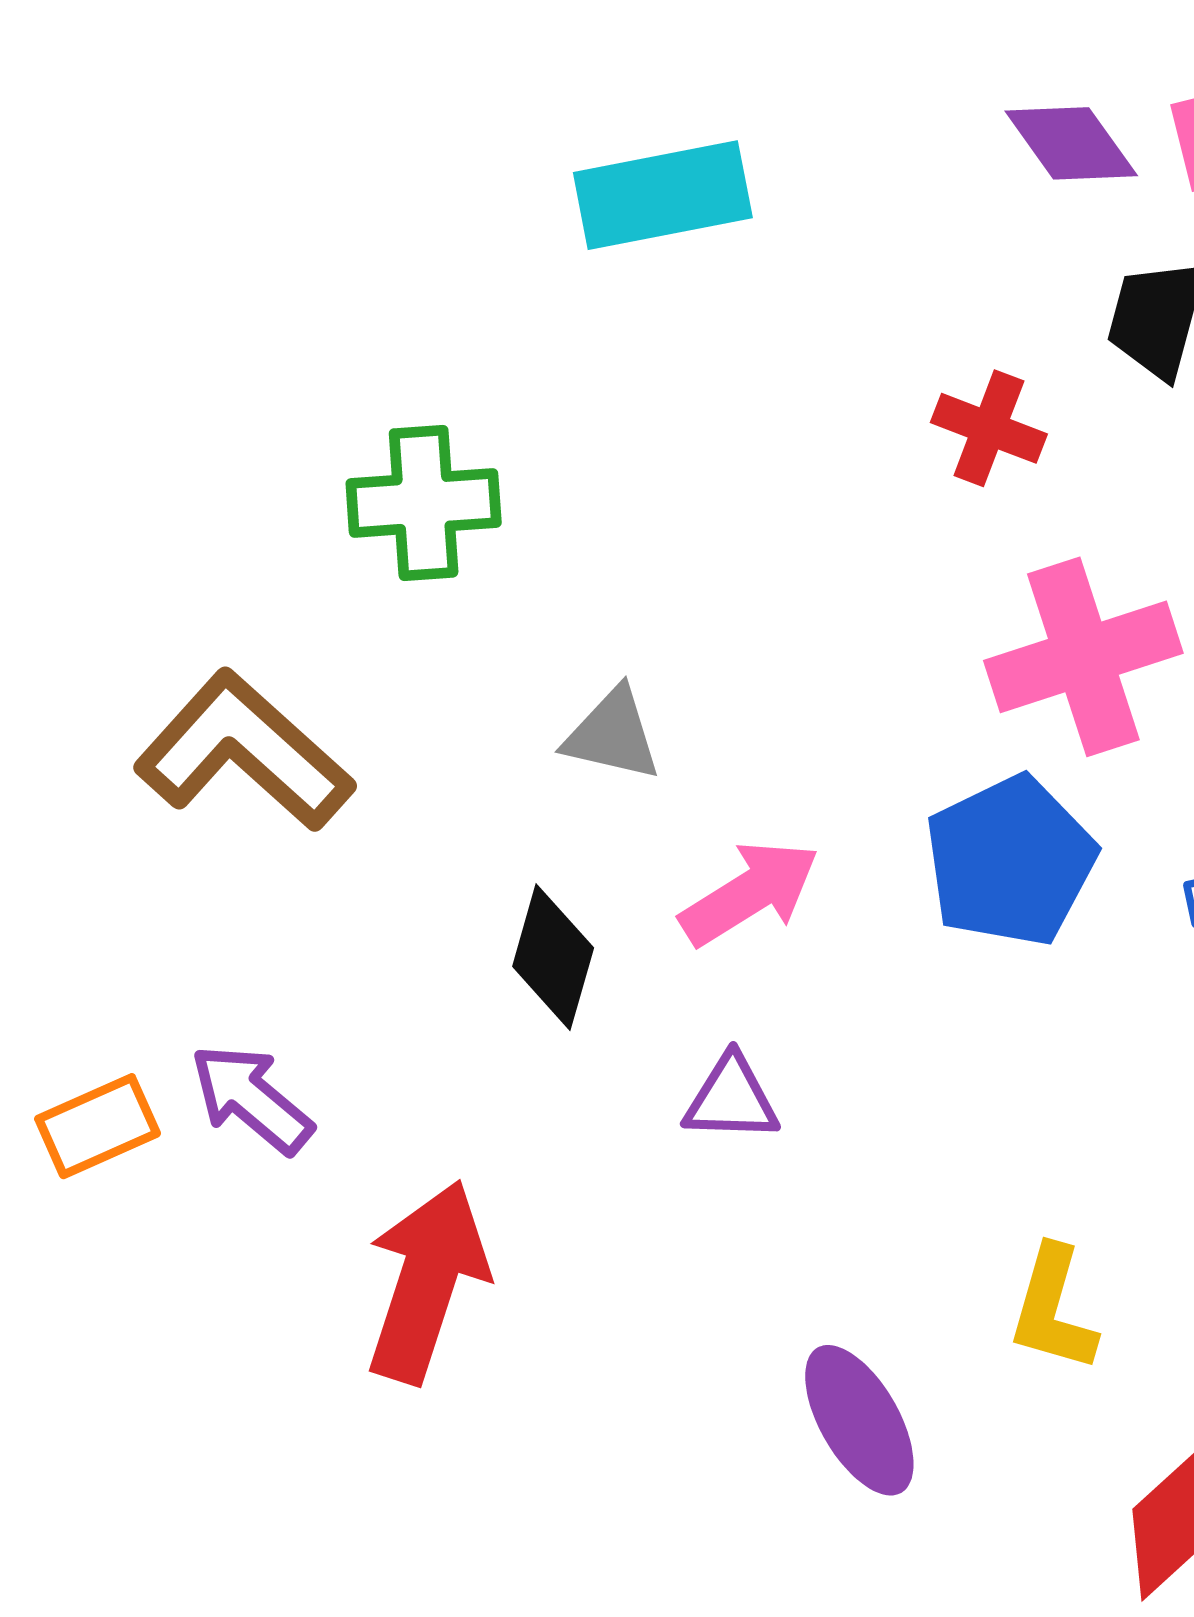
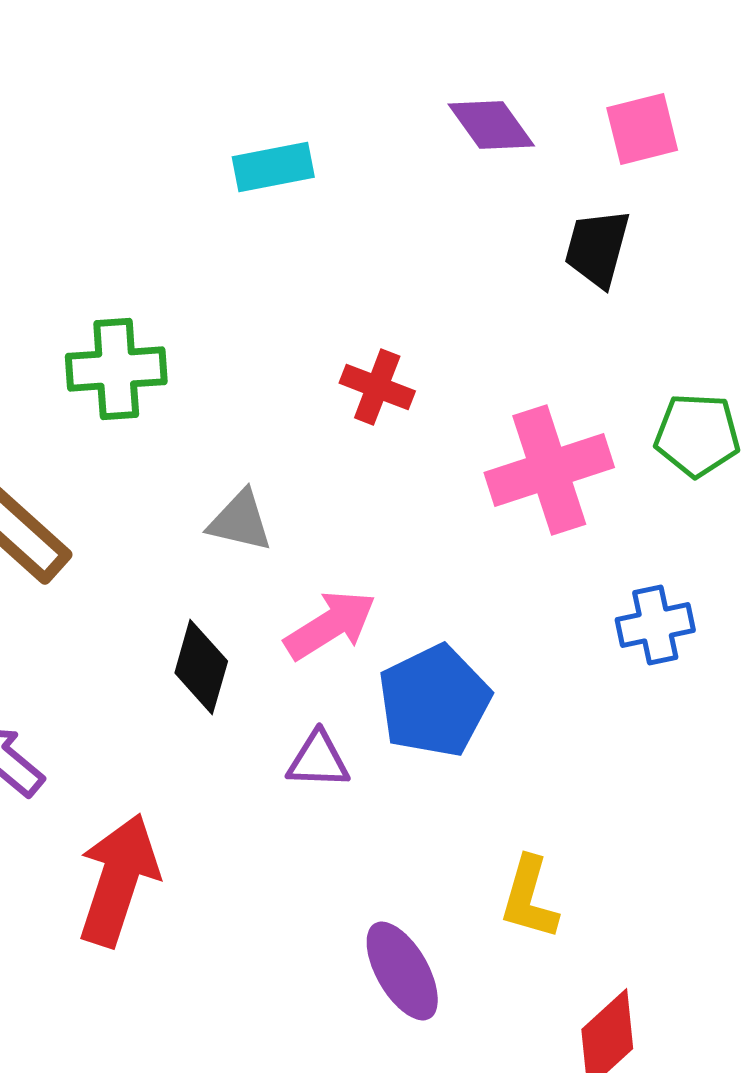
purple diamond: (1071, 143) -> (491, 125), moved
cyan rectangle: (663, 195) -> (273, 167), size x0.7
red cross: (989, 428) -> (377, 387), moved
blue pentagon: (1010, 861) -> (434, 701), moved

